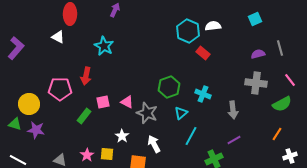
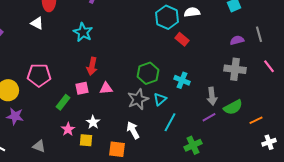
red arrow: (86, 76) -> (92, 66), moved
pink triangle: (127, 102) -> (106, 88), turned -32
green semicircle: (282, 104) -> (233, 107), moved
gray star: (147, 113) -> (138, 99), moved, turned 30
orange line: (277, 134) -> (256, 120), turned 32
white star: (122, 136) -> (93, 122), moved
purple line: (234, 140) -> (209, 117), moved
pink star: (87, 155) -> (68, 129), moved

